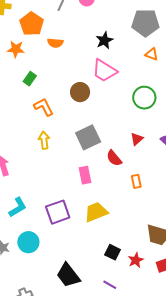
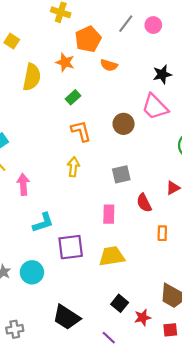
gray square: (88, 137) -> (121, 174), size x0.7
cyan L-shape: (18, 207) -> (43, 223), moved
black trapezoid: (68, 275) -> (67, 317), turned -32

